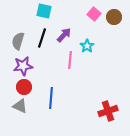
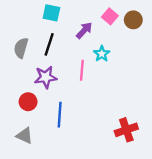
purple arrow: (64, 35) -> (84, 30), moved
purple star: (23, 66) -> (46, 77), moved
gray triangle: (20, 106) -> (25, 136), moved

